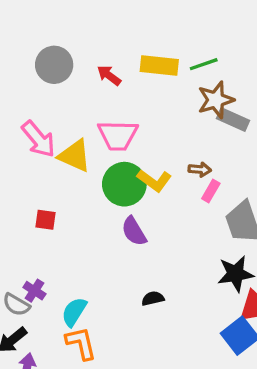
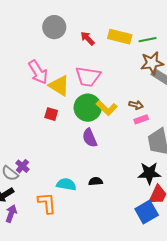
pink rectangle: (211, 191) -> (141, 119), turned 32
red square: (46, 220) -> (51, 114), moved
cyan semicircle: (74, 312) -> (66, 184), moved, turned 60

